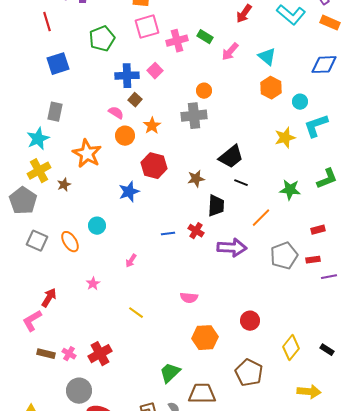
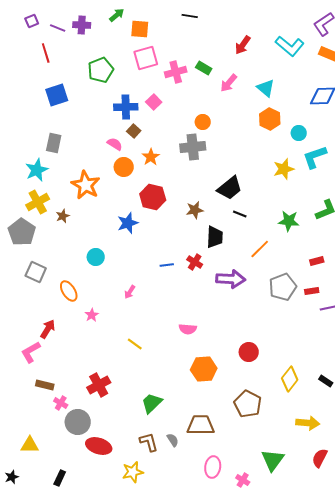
orange ellipse: (70, 242) -> (69, 291), moved
pink cross: (69, 354) -> (61, 403), moved
green trapezoid: (170, 373) -> (152, 403), moved

